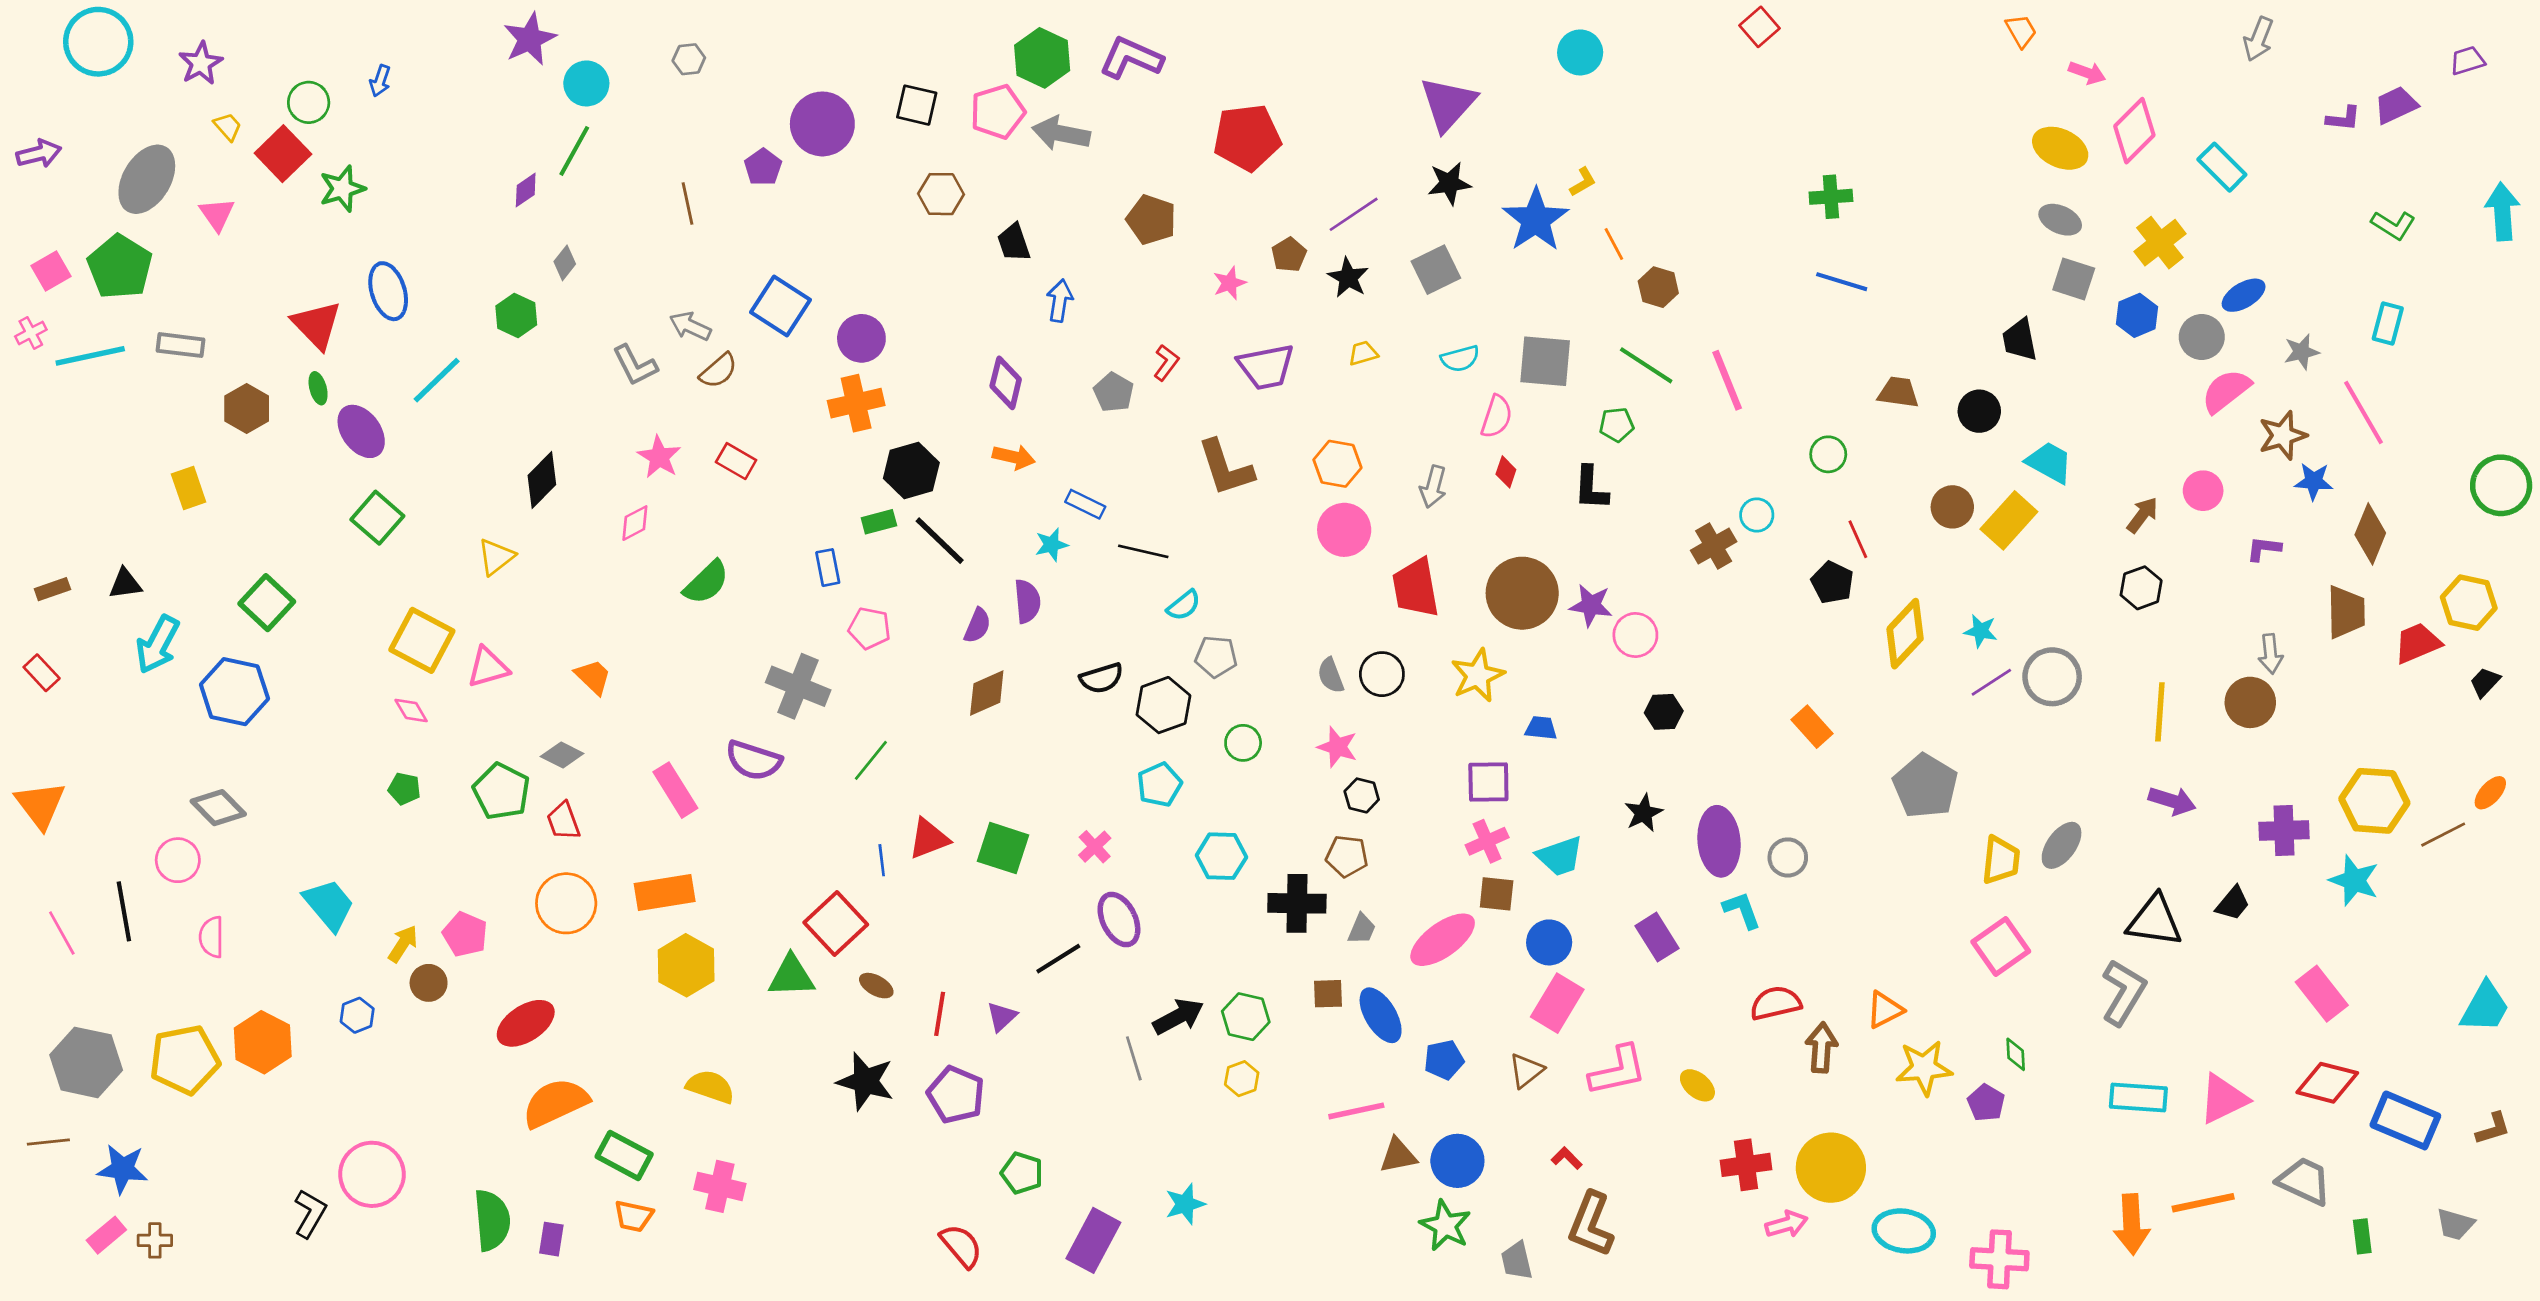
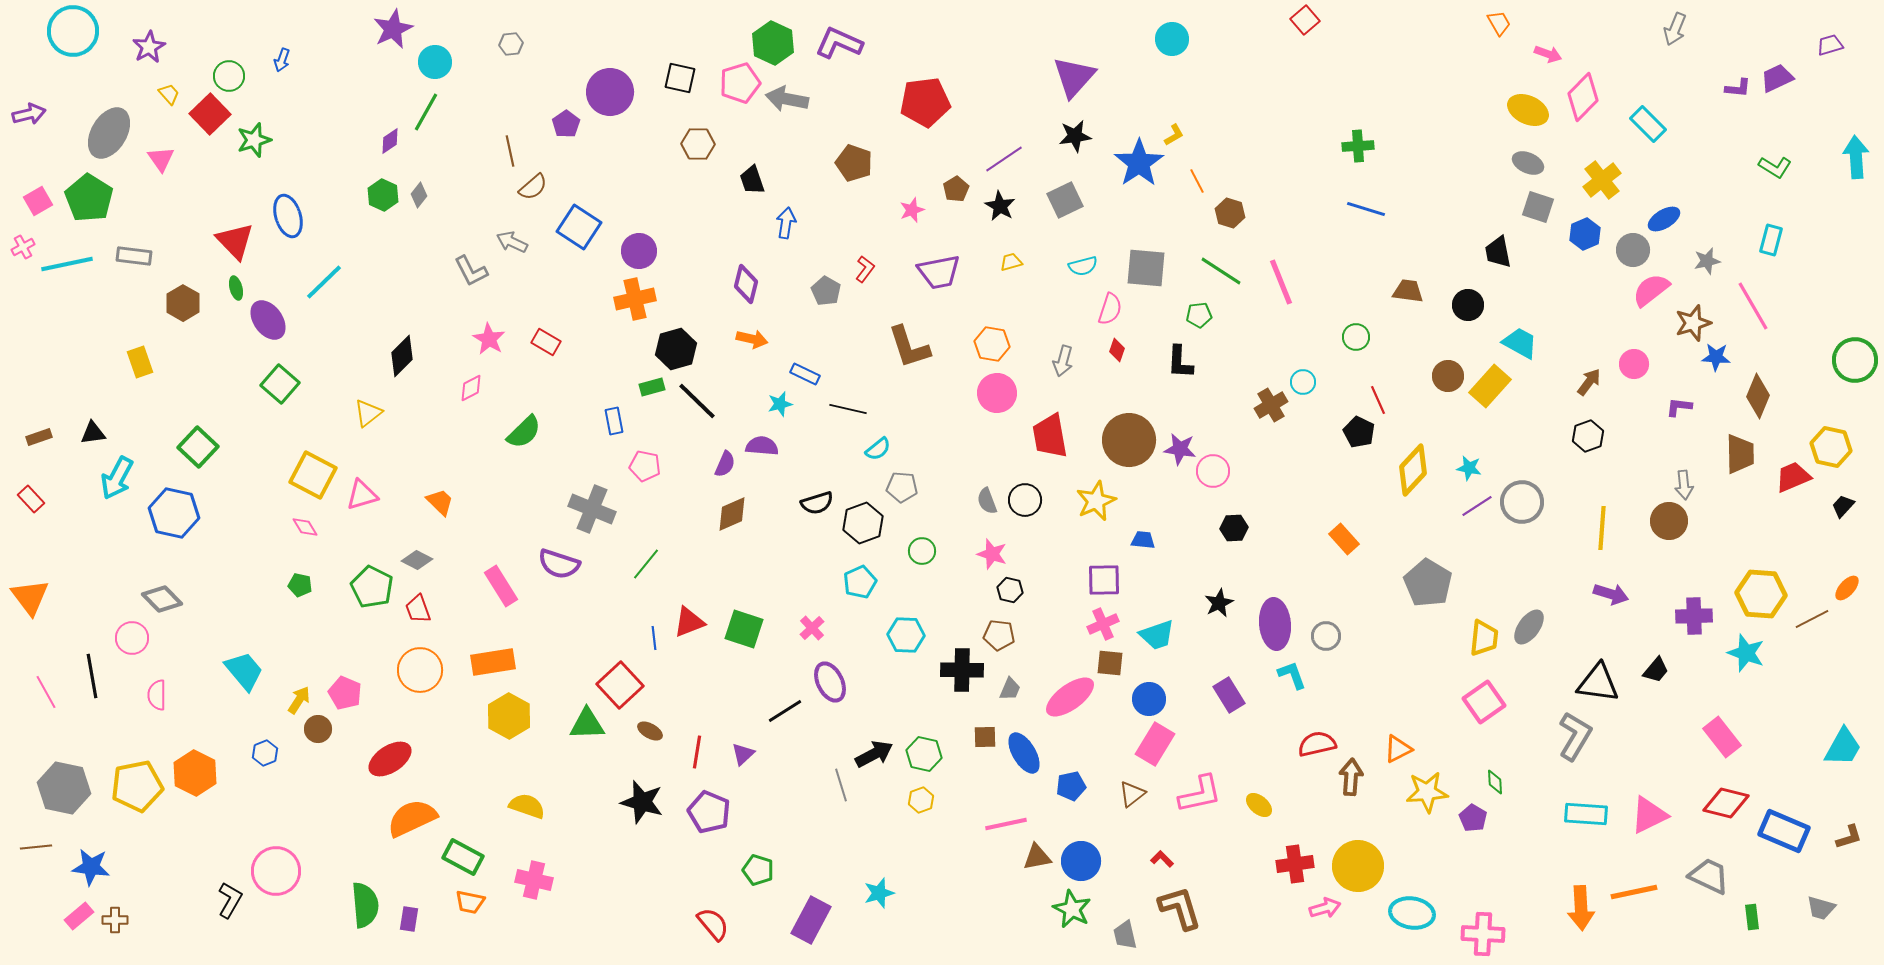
green hexagon: (516, 315) -> (383, 195), moved
brown semicircle: (719, 371) -> (533, 187), moved
purple semicircle: (1027, 601) -> (762, 446), turned -80
brown L-shape: (1591, 1224) -> (1180, 908), turned 141

